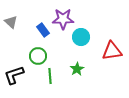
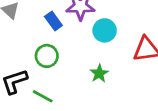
green line: (50, 76) -> (43, 96), moved, turned -56

